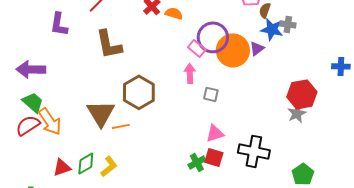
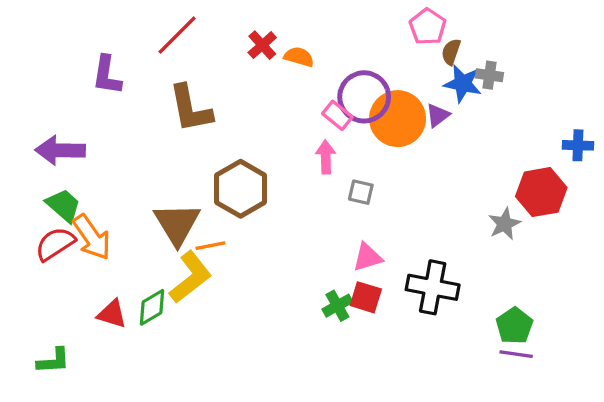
red hexagon: (302, 94) -> (541, 192), moved
yellow L-shape: (109, 166) -> (190, 277), moved, size x1.5
red triangle: (62, 167) -> (112, 314), turned 36

